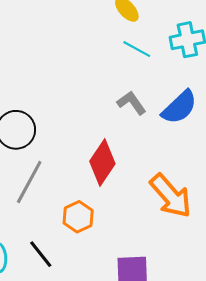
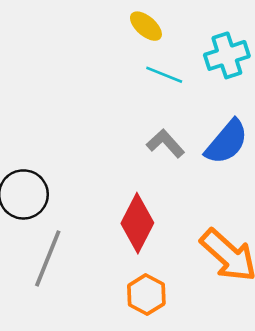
orange hexagon: (78, 217) -> (146, 295), moved

